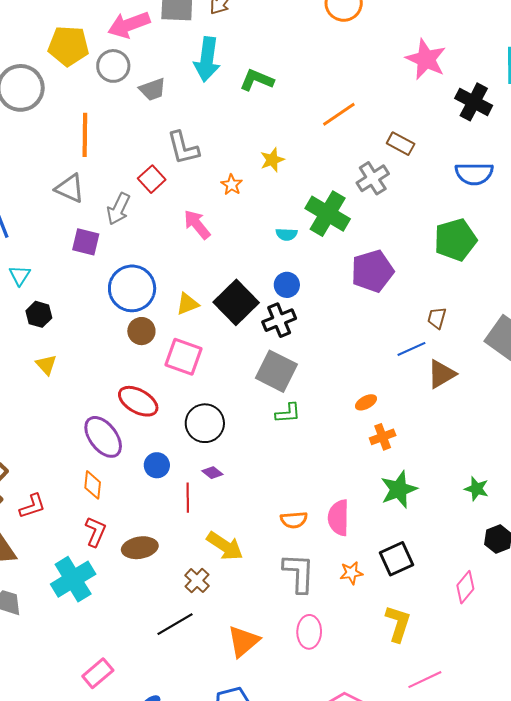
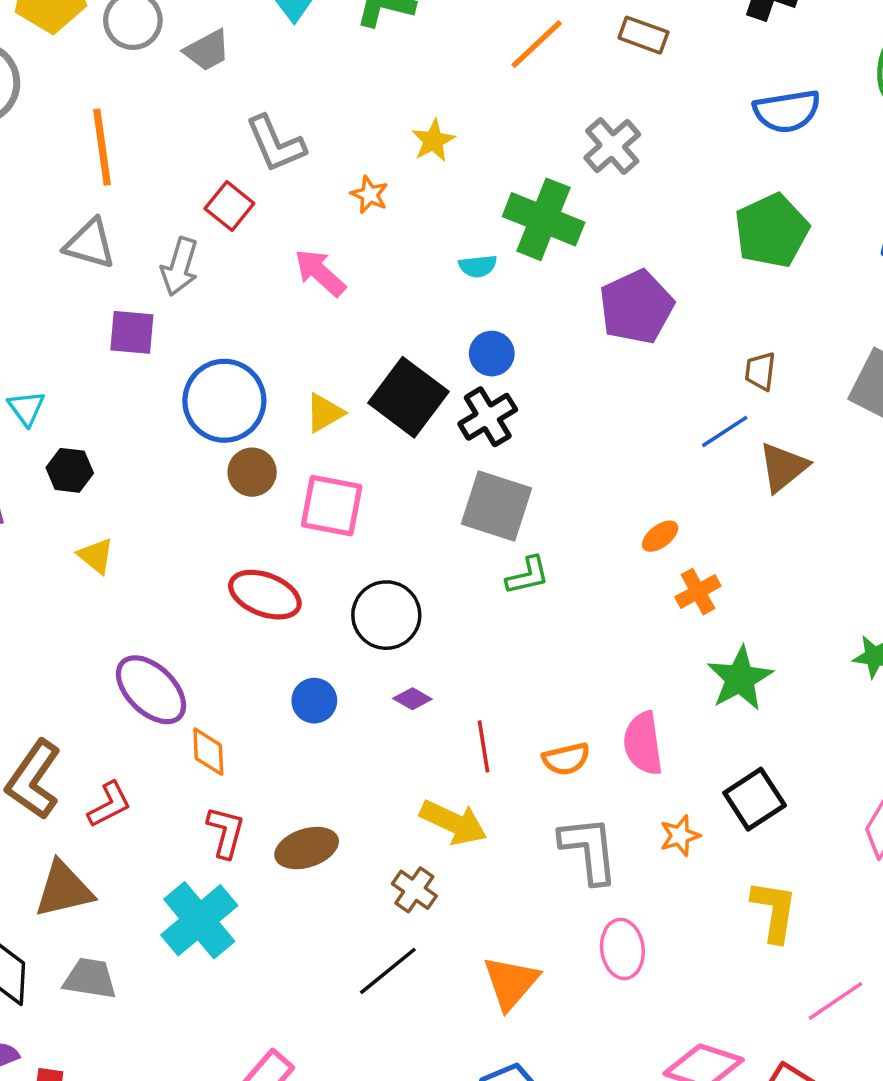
brown rectangle: (401, 144) -> (643, 35), moved
purple ellipse: (103, 437) -> (151, 690), moved
red line: (188, 498) -> (484, 746), moved

